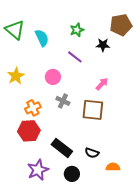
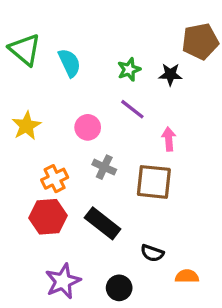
green star: (77, 30) -> (129, 69), moved
purple line: (75, 57) -> (132, 109), moved
pink arrow: (102, 84) -> (169, 139), turned -48
black rectangle: (62, 148) -> (103, 223), moved

